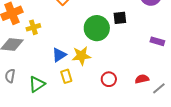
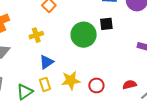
yellow cross: (33, 27) -> (36, 35), moved
yellow star: (81, 56) -> (71, 80), moved
yellow rectangle: (66, 76) -> (45, 84), moved

